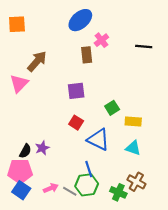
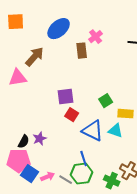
blue ellipse: (80, 20) -> (59, 29), moved
pink triangle: (19, 83) -> (18, 78), turned 36
purple square: (76, 91) -> (66, 97), moved
cyan triangle: (133, 148) -> (116, 131), moved
blue square: (21, 190) -> (30, 174), moved

